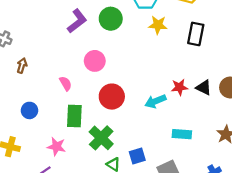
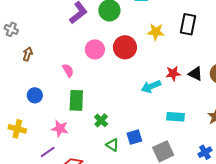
yellow star: (158, 25) -> (156, 32), moved
red circle: (112, 97) -> (125, 47), moved
green cross: (101, 138) -> (101, 120), size x0.6

